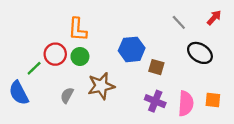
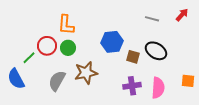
gray line: (179, 22) -> (152, 19), turned -32
black ellipse: (200, 53) -> (156, 51), moved
gray semicircle: (67, 95) -> (57, 81), size x1.5
orange square: (213, 100) -> (188, 81), moved
purple cross: (155, 101) -> (132, 86), turned -30

